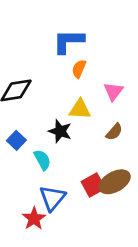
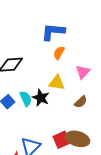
cyan semicircle: (42, 160) -> (26, 99), moved
brown ellipse: (115, 182) -> (78, 139), turned 40

